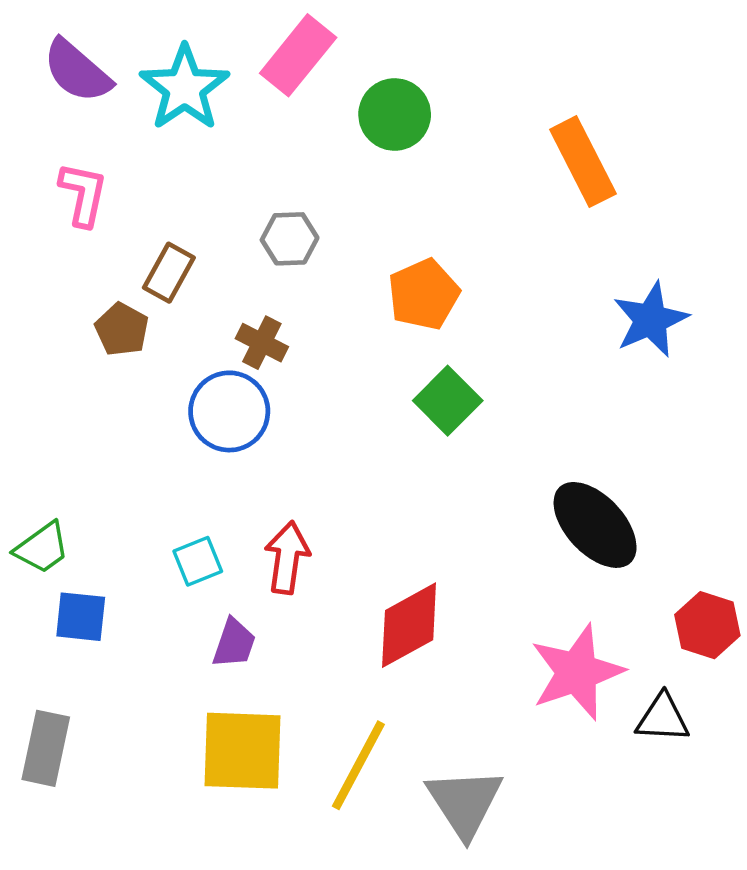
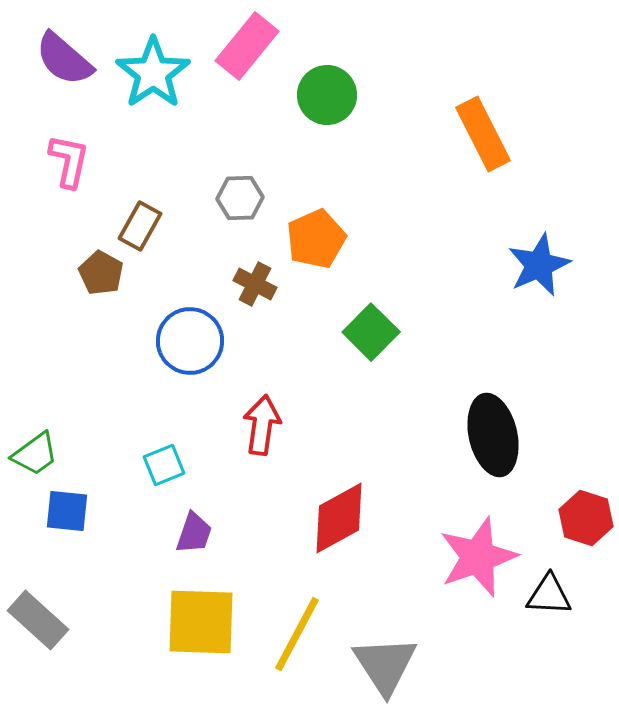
orange pentagon: (424, 294) -> (316, 239), moved
brown cross: (262, 343) -> (255, 284), moved
black ellipse: (595, 525) -> (493, 435), turned 30
red arrow: (287, 558) -> (262, 425), moved
gray rectangle: (46, 748) -> (38, 620), turned -60

